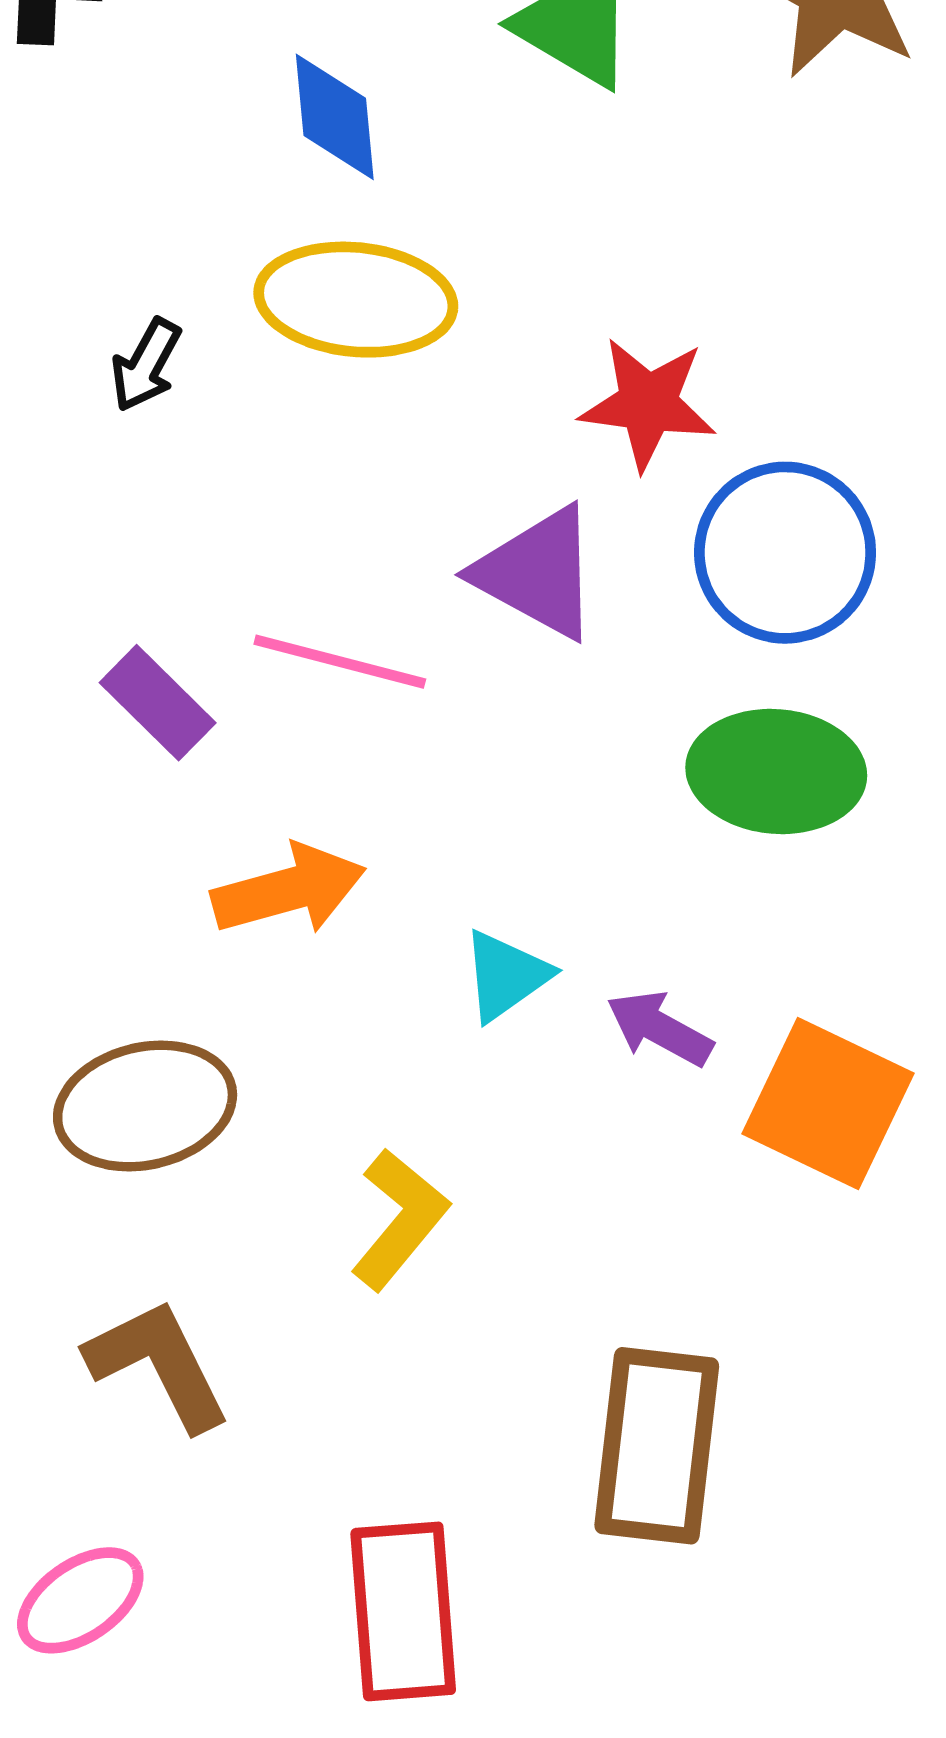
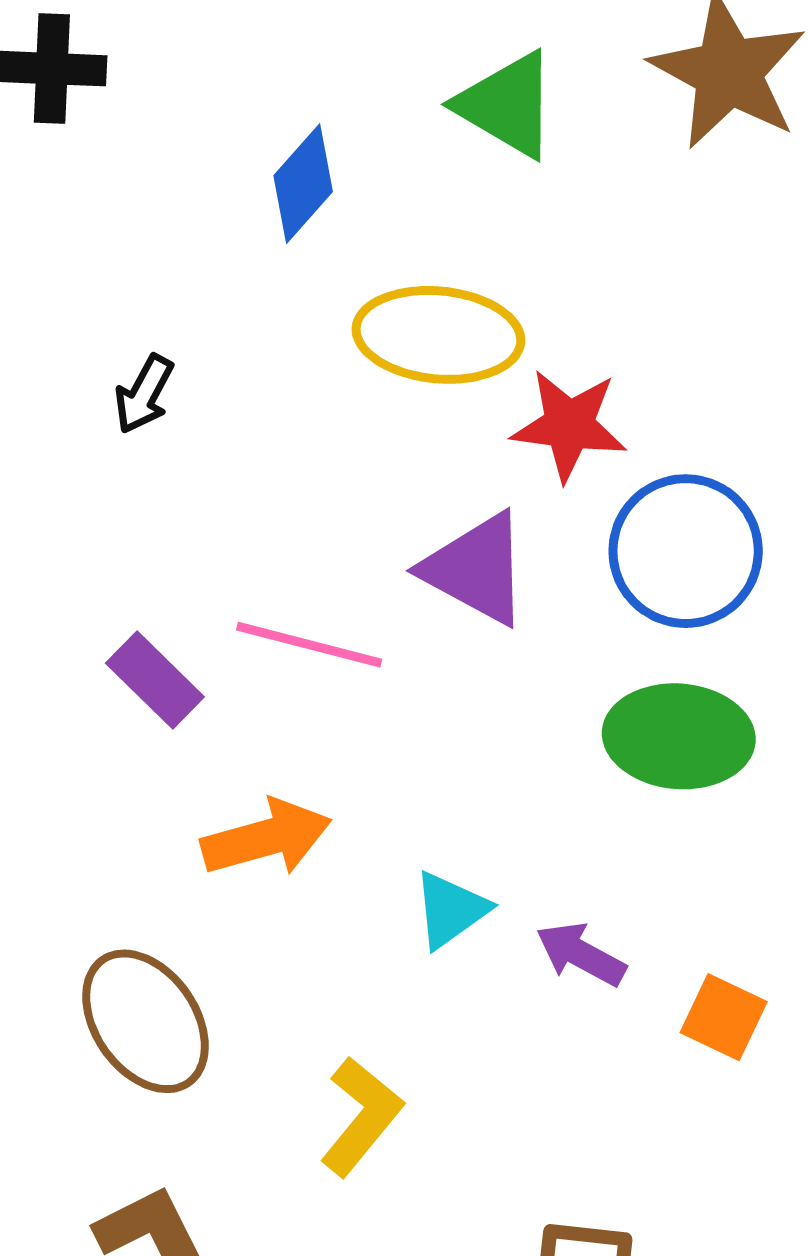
blue diamond: (335, 117) -> (303, 184), turned 47
yellow ellipse: (356, 300) -> (438, 335), moved
orange square: (828, 1104) -> (724, 1017), size x0.6
brown ellipse: (145, 1106) -> (146, 1021), turned 69

